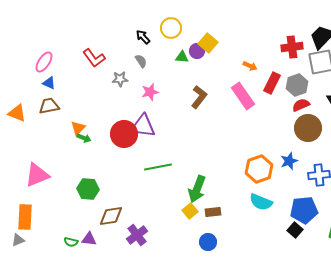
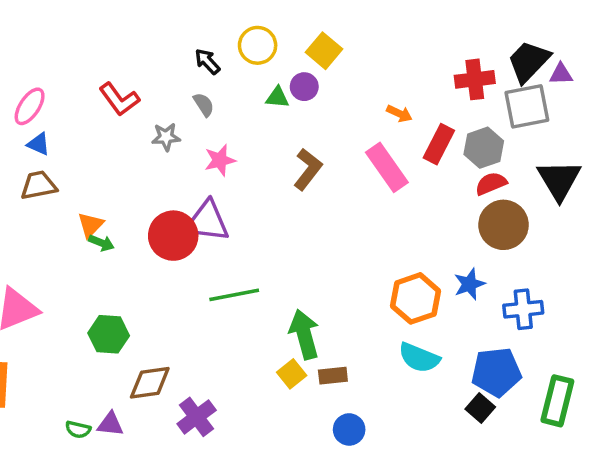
yellow square: (208, 43) -> (324, 51), moved
green arrow: (197, 189) -> (304, 334), turned 144
blue circle: (208, 242) -> (349, 429), moved

